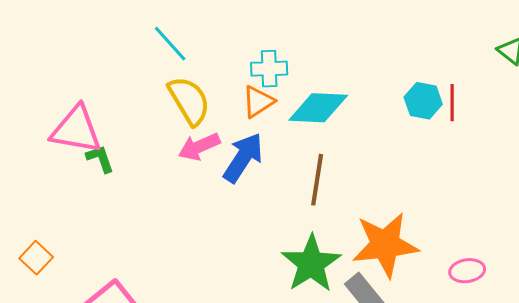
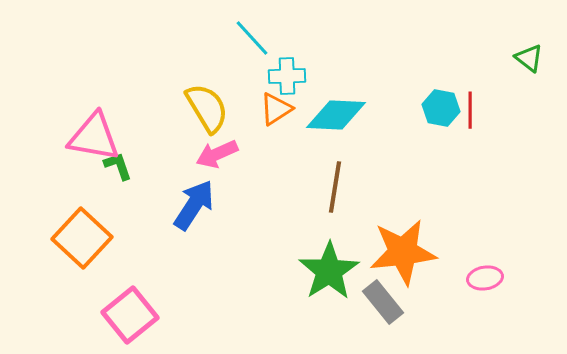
cyan line: (170, 44) -> (252, 38), moved
blue arrow: (243, 158) -> (194, 205), moved
orange square: (36, 258) -> (82, 238), moved, size x1.8

